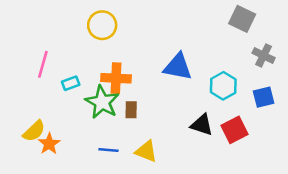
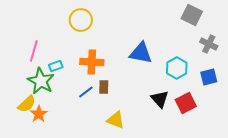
green star: (102, 102) -> (41, 81), moved
black triangle: (202, 125) -> (160, 99), turned 30
blue line: (108, 150) -> (86, 92), moved, turned -42

